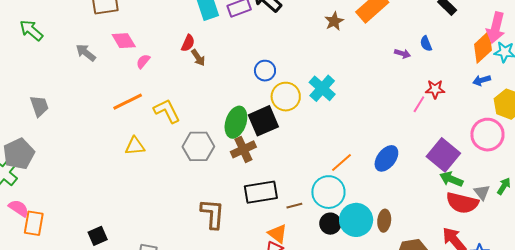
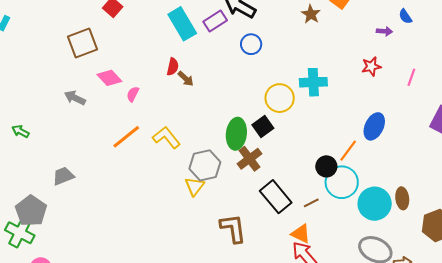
green arrow: (31, 30) -> (20, 131), moved, size x0.7
blue circle: (265, 71) -> (251, 44), moved
cyan cross: (322, 88) -> (313, 82), turned -32
red star: (435, 89) -> (371, 66), moved
gray trapezoid: (39, 106) -> (63, 176), moved, turned -80
black square: (263, 121) -> (263, 127), size x0.7
yellow triangle: (135, 146) -> (195, 186), moved, turned -35
blue ellipse: (386, 158) -> (374, 126), moved
black rectangle: (261, 192) -> (276, 197), turned 72
black circle: (330, 224) -> (326, 166), moved

